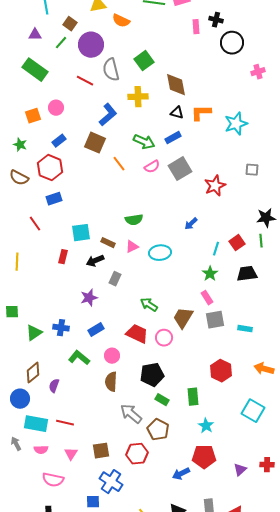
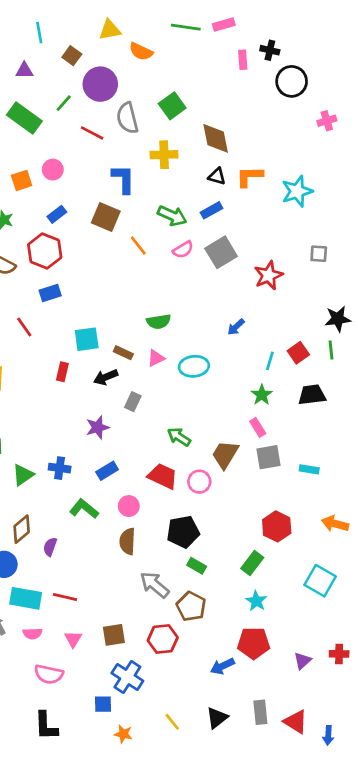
green line: (61, 43) -> (64, 103), moved
blue L-shape: (108, 115) -> (123, 179), turned -50
green rectangle: (193, 397) -> (252, 563), moved, turned 42

